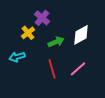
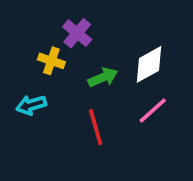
yellow cross: (28, 33) -> (51, 61), turned -32
pink line: (78, 69) -> (153, 111), moved

